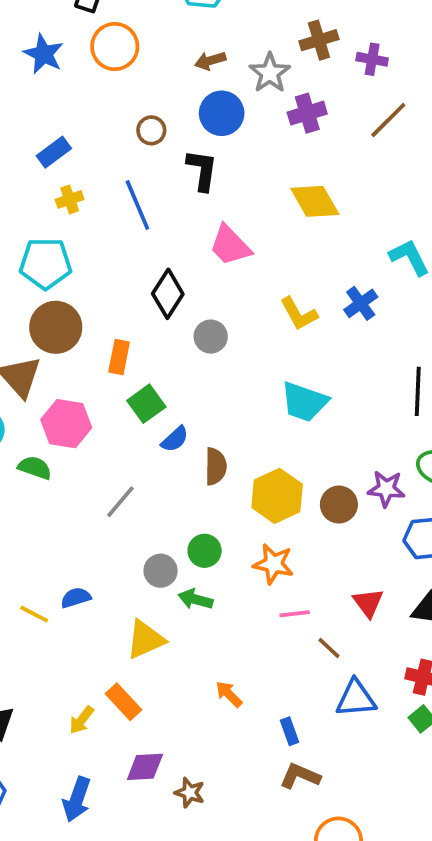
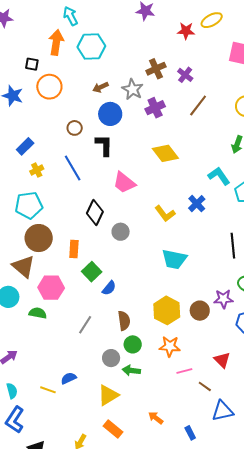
purple cross: (372, 59) -> (185, 75), turned 35
brown semicircle: (216, 466) -> (124, 321), moved
orange rectangle: (123, 702) -> (113, 429), moved

